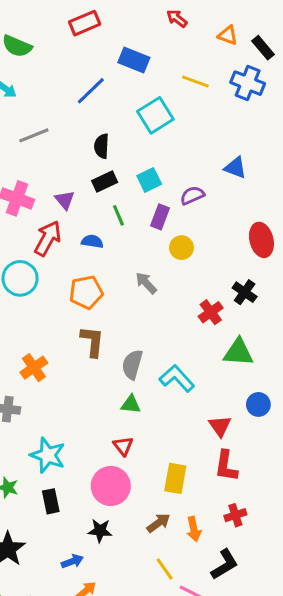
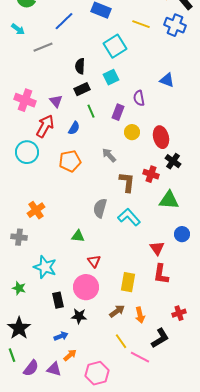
blue line: (91, 91) -> (64, 21), moved
gray line: (34, 135) -> (43, 47), moved
cyan square: (149, 180) -> (111, 77), moved
purple semicircle: (192, 195) -> (139, 98), turned -77
red ellipse: (261, 240) -> (161, 137), moved
blue semicircle: (92, 241) -> (74, 128), turned 112
red cross: (211, 312) -> (151, 174), turned -35
brown L-shape: (92, 341) -> (127, 182), moved
green triangle: (131, 404) -> (78, 236), moved
black rectangle: (51, 501) -> (58, 300), moved
red cross: (235, 515) -> (179, 313), moved

